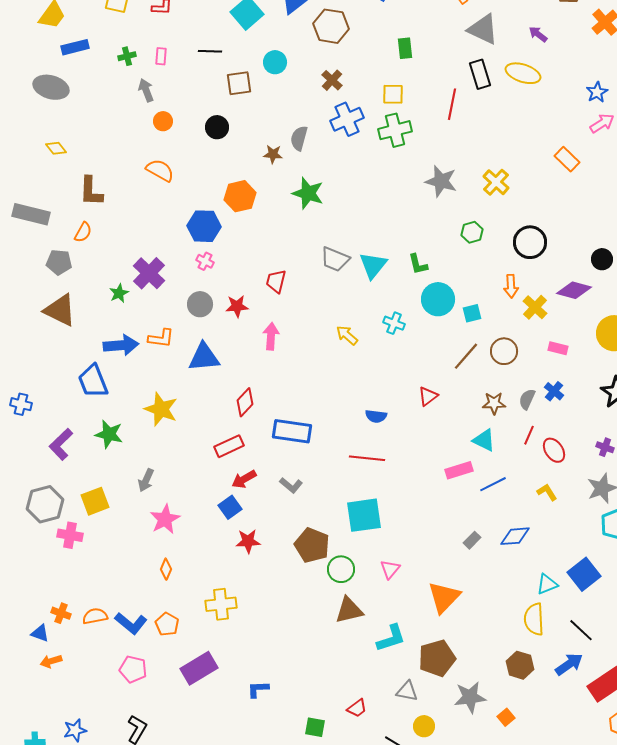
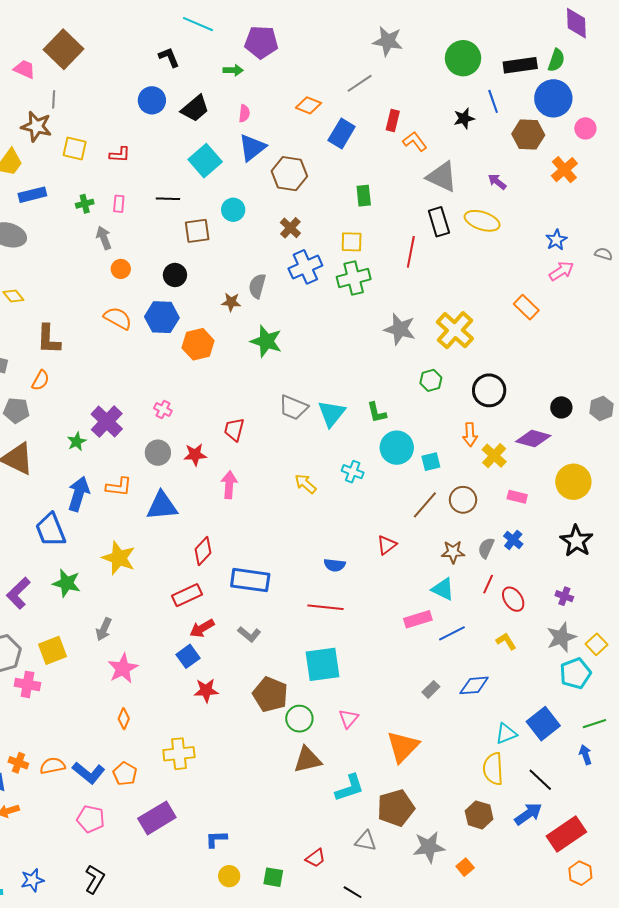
yellow cross: (496, 182) -> (455, 330), size x1.4
blue hexagon: (204, 226) -> (162, 317), moved
blue arrow: (121, 345) -> (79, 494), turned -68
yellow circle: (424, 726) -> (229, 876), moved

